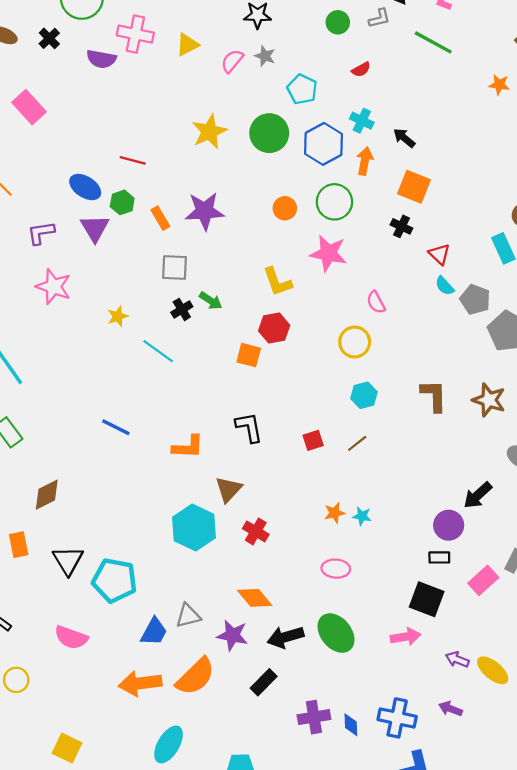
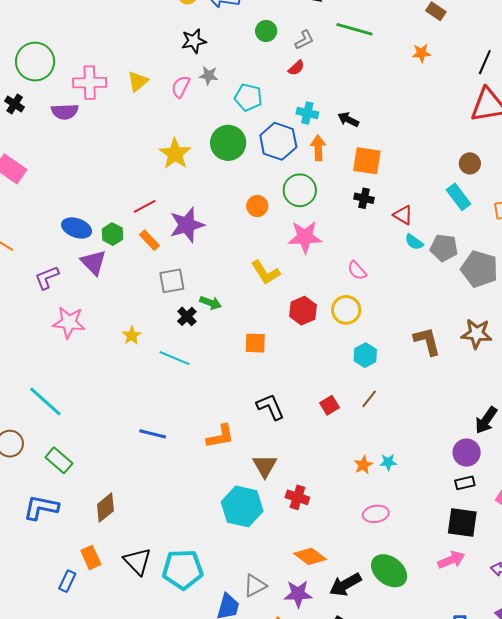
gray L-shape: (379, 18) -> (304, 40), moved
red line: (133, 160) -> (145, 206), moved, turned -30
red hexagon: (274, 328) -> (303, 311), moved

